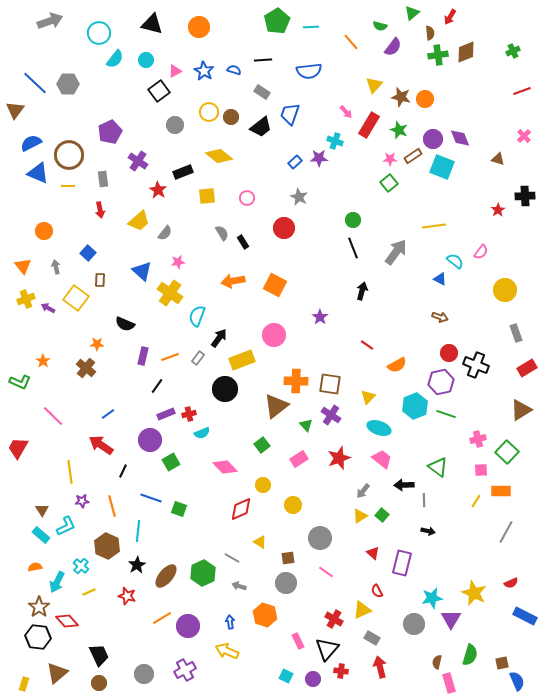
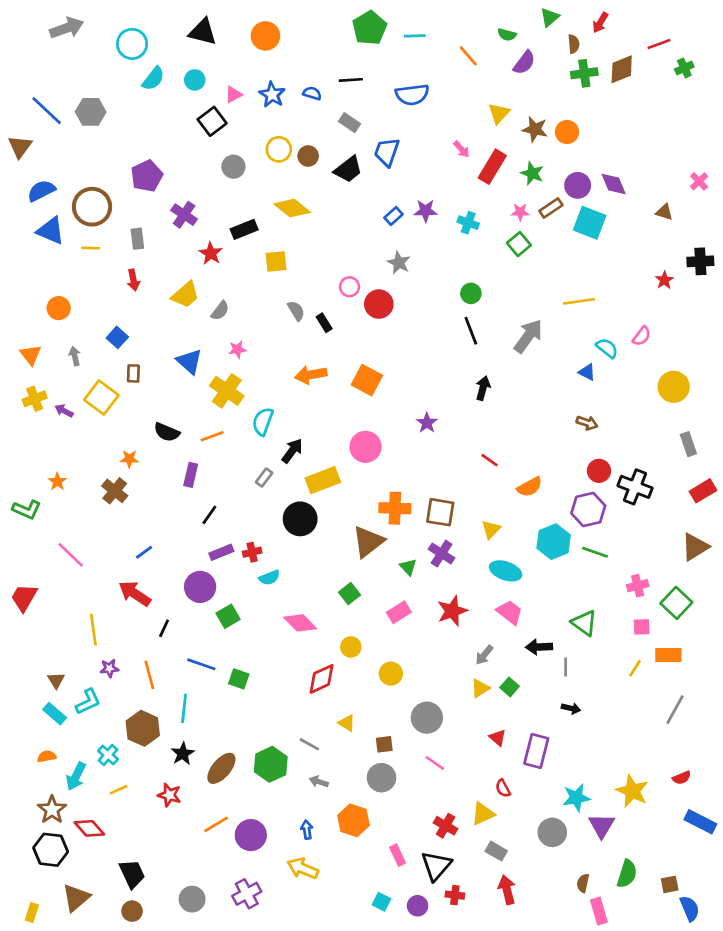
red line: (522, 91) -> (659, 44), moved
cyan cross: (335, 141) -> (468, 223), moved
pink circle: (247, 198) -> (349, 287), moved
orange line: (170, 357) -> (212, 436), moved

